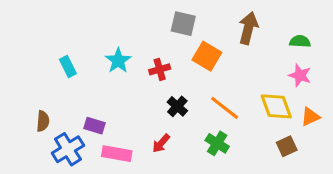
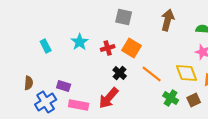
orange square: (207, 56) -> (132, 48), moved
red arrow: (161, 143) -> (109, 98), size x1.6
green cross: (217, 143) -> (171, 98), moved

